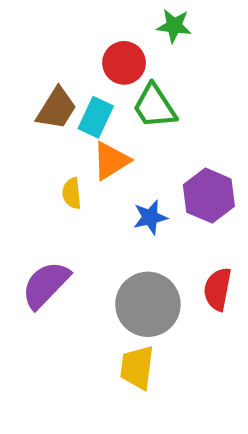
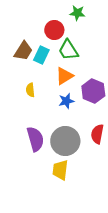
orange triangle: (111, 161) -> (64, 76), moved
purple semicircle: (46, 285) -> (35, 139), moved, turned 120

